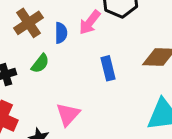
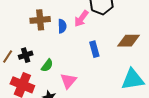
brown cross: (28, 23) -> (40, 20), turned 30
green semicircle: (40, 63) -> (47, 65), moved

